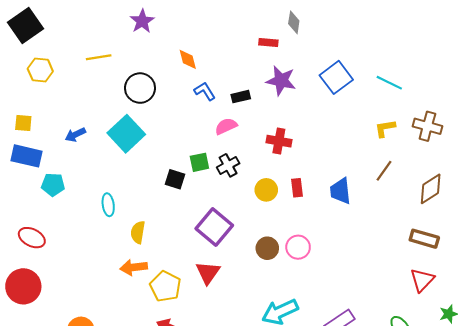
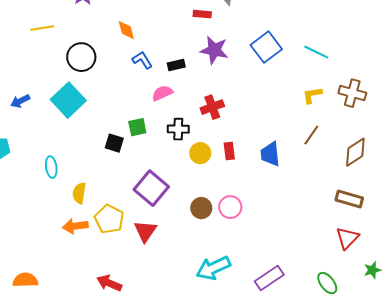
red cross: (279, 141) -> (212, 107), turned -30
black cross: (228, 165) -> (178, 129), moved, turned 30
yellow pentagon: (165, 286) -> (109, 219), moved

